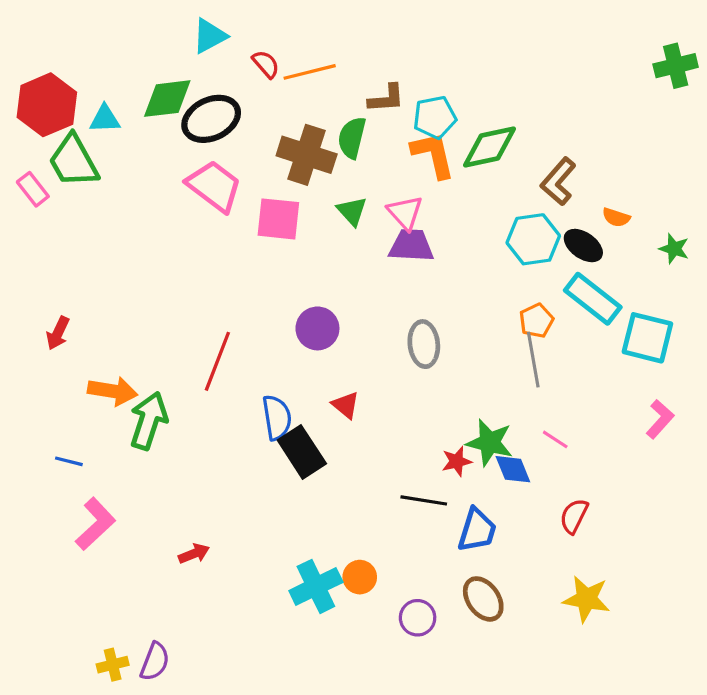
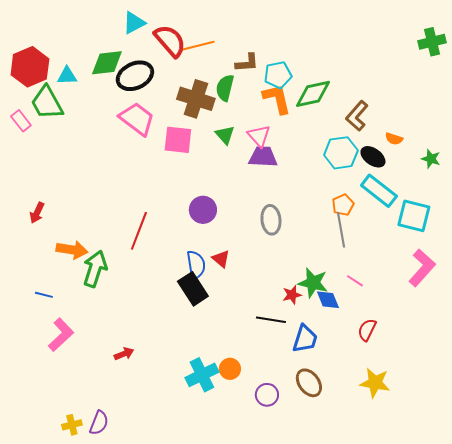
red semicircle: (266, 64) -> (170, 41), size x1.8
blue semicircle: (277, 418) -> (196, 265), moved
pink L-shape: (660, 419) -> (422, 268), size x1.5

